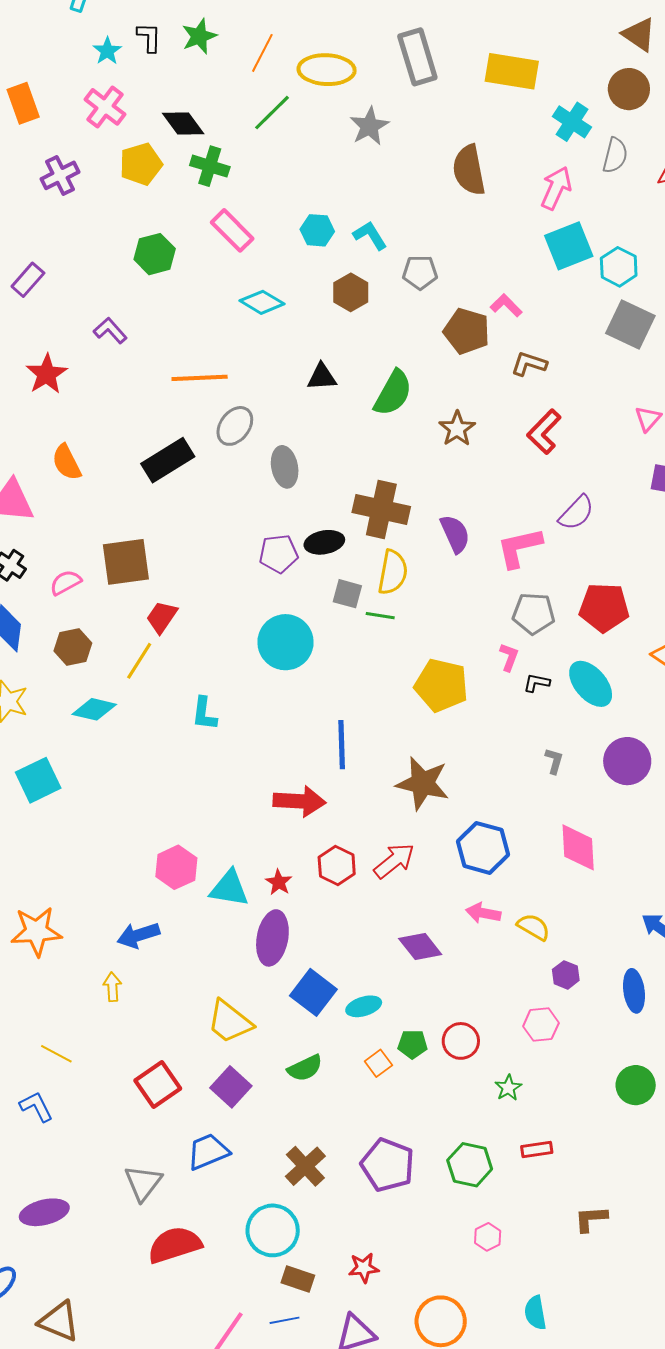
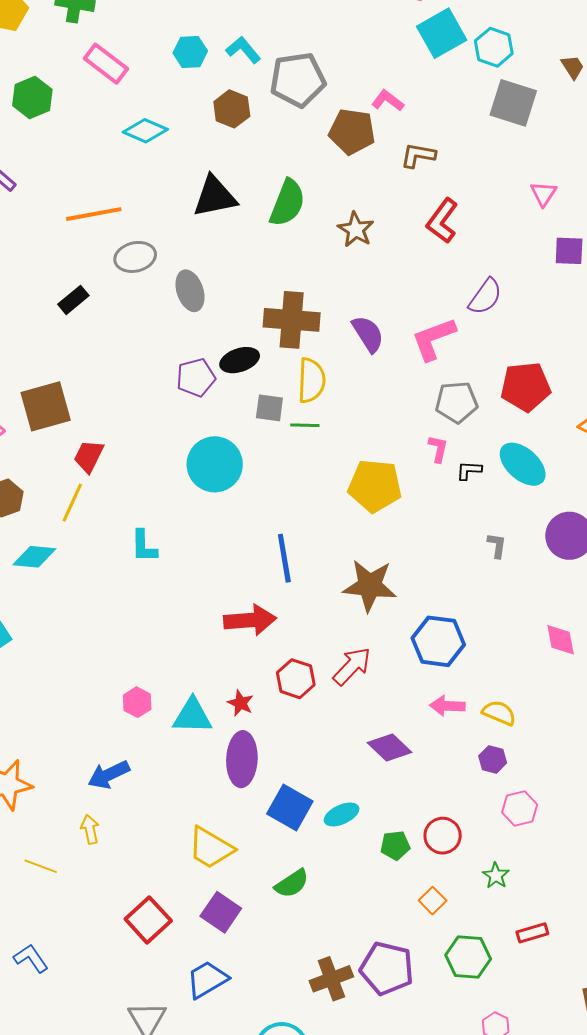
gray pentagon: (420, 272) -> (298, 80), size x1.6
black triangle: (322, 377) -> (215, 197), size x1.5
gray ellipse: (235, 426) -> (135, 257), turned 48
black rectangle: (168, 460) -> (73, 300), size x0.6
pink diamond: (578, 847) -> (561, 640), moved, size x0.7
pink hexagon: (176, 867) -> (137, 702), size x0.7
purple hexagon: (566, 975) -> (493, 759), moved
yellow line: (56, 1054) -> (41, 866), moved
orange square: (378, 1063) -> (433, 901), moved
brown cross: (305, 1166) -> (331, 979), moved, turned 30

